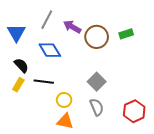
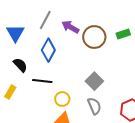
blue diamond: (50, 50) -> (48, 50), turned 60
yellow rectangle: (18, 85) -> (10, 92), moved

